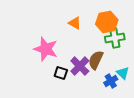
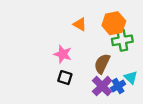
pink star: (46, 49) -> (63, 54), moved, size x0.7
purple cross: (80, 66) -> (102, 86), moved

